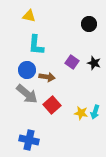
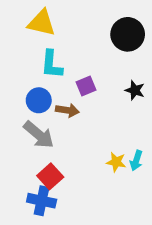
yellow triangle: (29, 16) -> (42, 23), size x1.5
black circle: (89, 24) -> (128, 34), size x1.5
purple square: (72, 62) -> (86, 86), moved, turned 32
red square: (52, 105) -> (50, 176), moved

